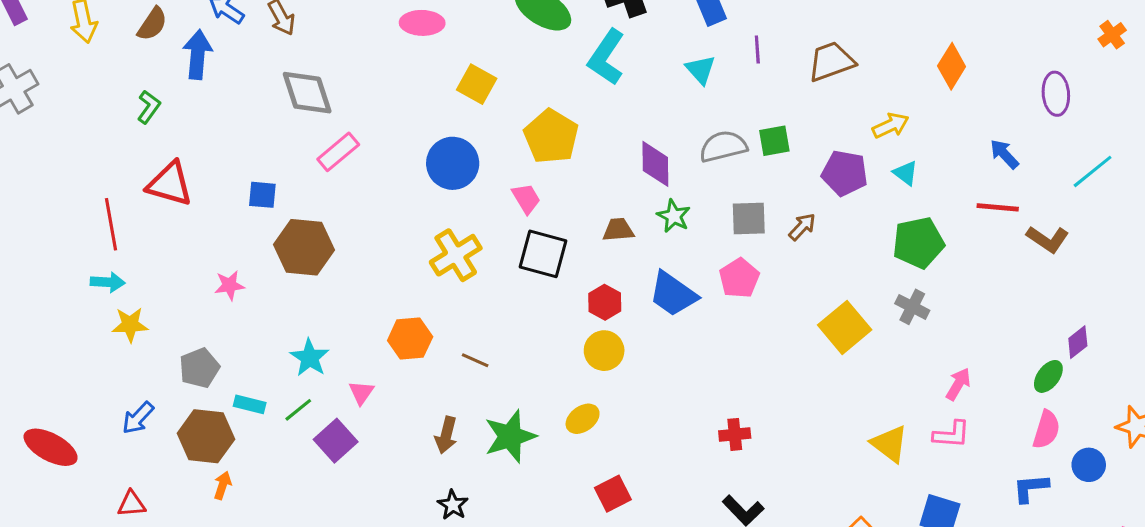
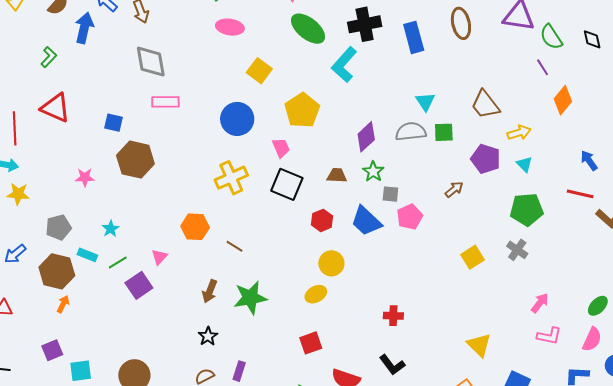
purple line: (757, 50) -> (543, 67), moved, turned -36
brown trapezoid: (831, 61) -> (485, 105), moved, turned -116
cyan triangle: (701, 70) -> (425, 102), moved
pink rectangle: (338, 152) -> (165, 102), turned 32
purple diamond: (655, 164) -> (366, 137), turned 40
gray square: (749, 218) -> (390, 194), moved, size x0.7
yellow square: (845, 327) -> (472, 257), size x0.7
yellow circle: (604, 351) -> (331, 263), moved
cyan star: (310, 358) -> (111, 229), moved, size x0.7
yellow ellipse: (583, 419) -> (316, 294), moved
pink L-shape: (951, 434) -> (549, 336), moved
yellow triangle: (890, 444) -> (479, 345), moved

